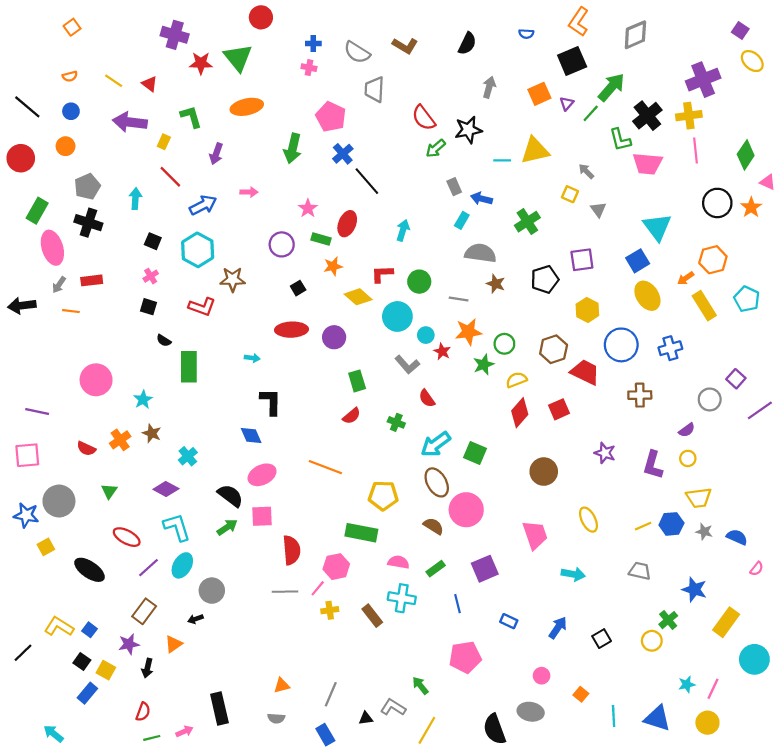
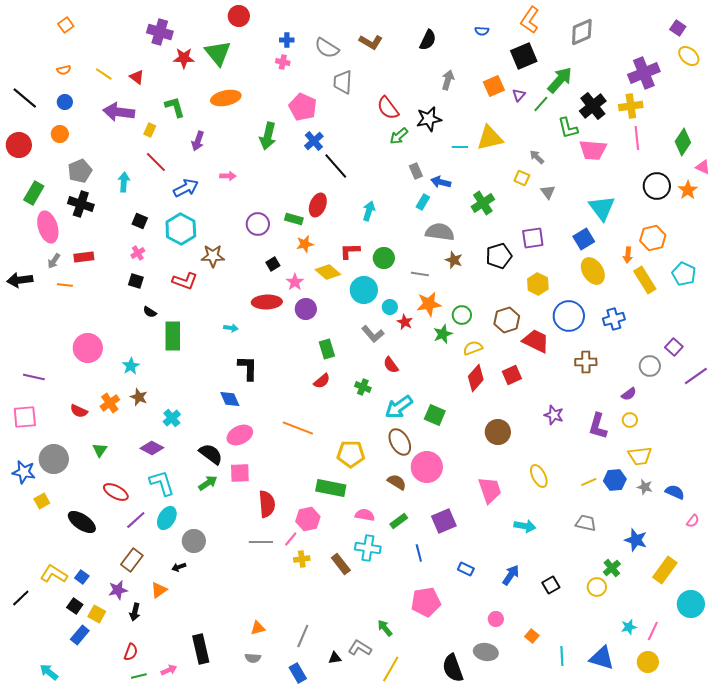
pink star: (308, 208) -> (295, 282), moved
orange arrow: (686, 278) -> (628, 255), turned -49

